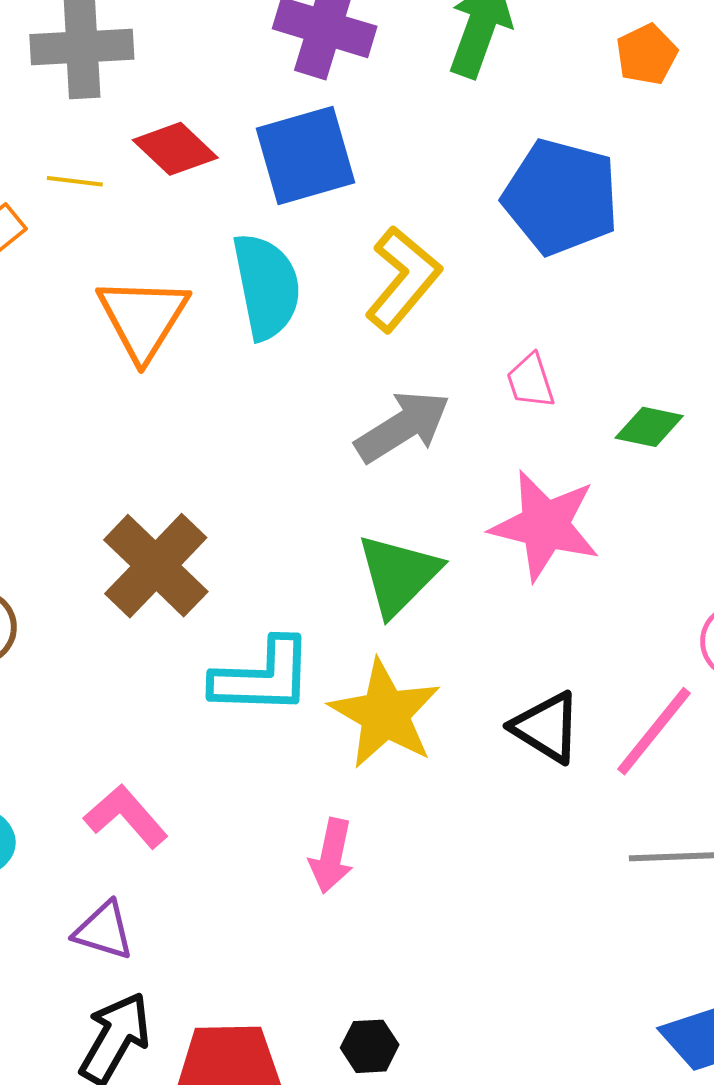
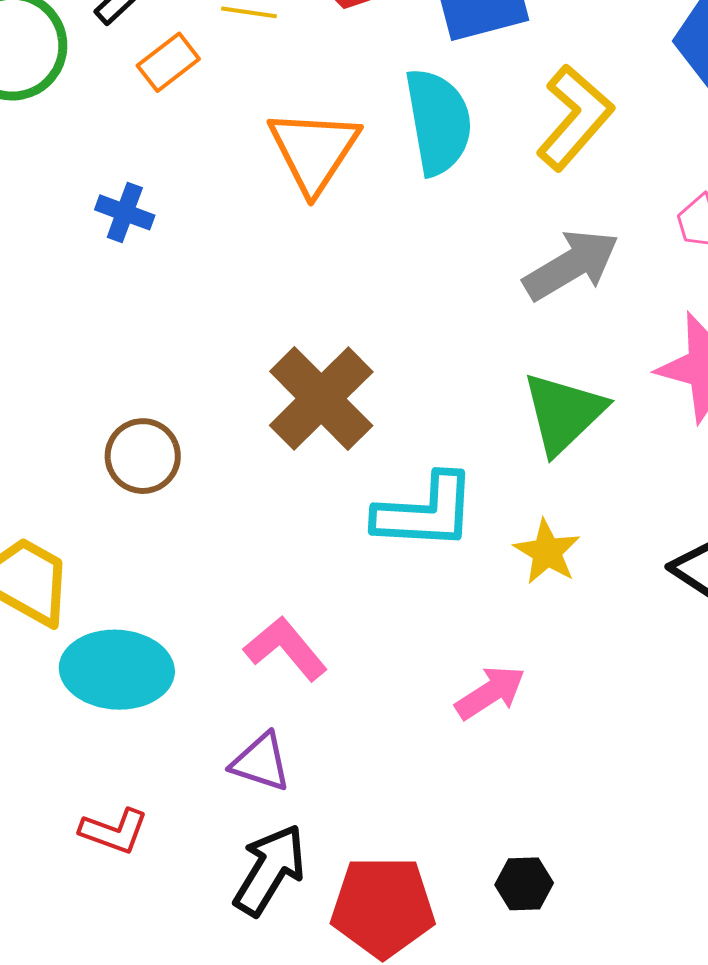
yellow star: (385, 714) -> (547, 552), size x0.6
pink arrow: (331, 856) -> (490, 693), turned -136

